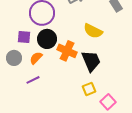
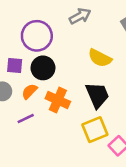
orange cross: (67, 51) -> (58, 100), moved
yellow square: (89, 89) -> (95, 130), size x1.5

